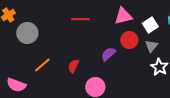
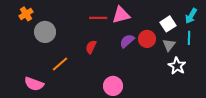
pink triangle: (123, 16) -> (121, 15), moved
purple semicircle: (108, 54) -> (127, 41), moved
red semicircle: (73, 66) -> (91, 47), moved

